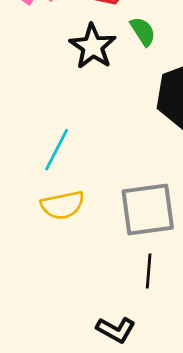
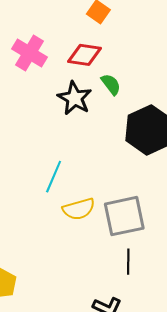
yellow semicircle: (63, 205) -> (79, 209), moved

